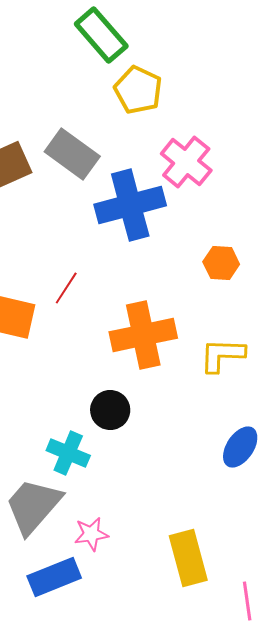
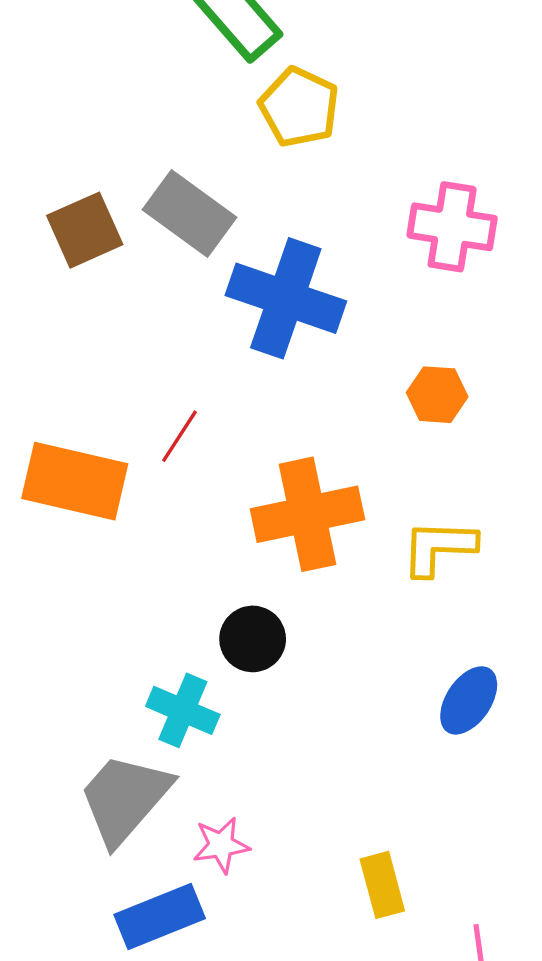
pink cross: (186, 162) -> (452, 227), moved, turned -30
blue cross: (130, 205) -> (286, 298), turned 34
yellow rectangle: (188, 558) -> (382, 885), size x0.7

